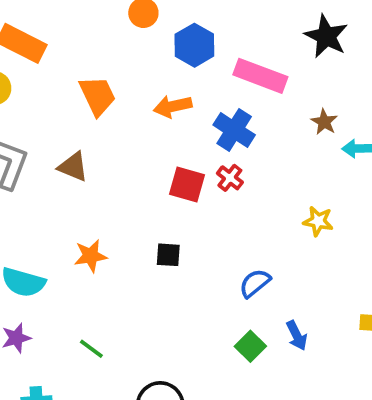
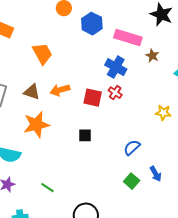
orange arrow: (173, 106) -> (60, 90), moved
brown star: (324, 122) -> (152, 56), moved
orange star: (91, 256) -> (36, 125), moved, size x1.5

